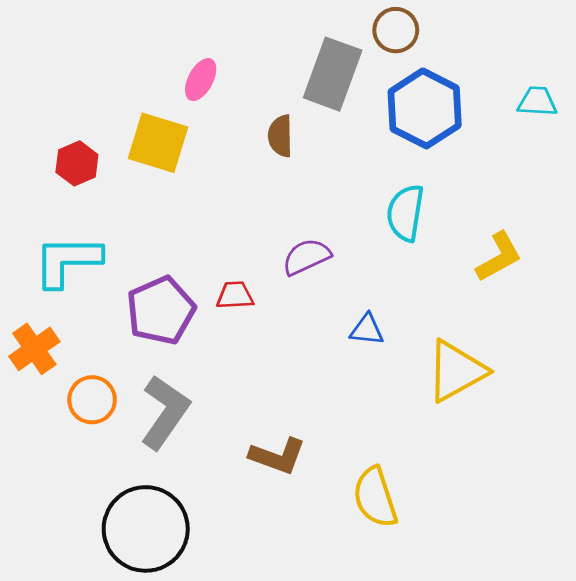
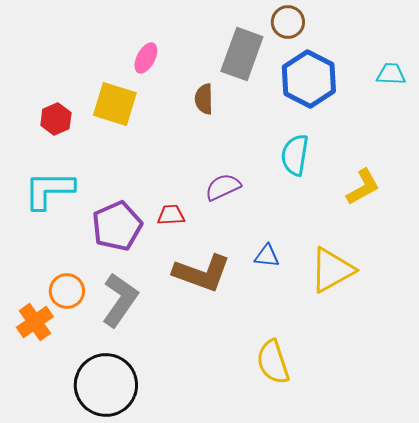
blue triangle: (367, 330) -> (267, 256), moved
orange cross: (34, 349) -> (35, 322), moved
brown L-shape: (278, 456) -> (202, 273), moved, size x1.4

